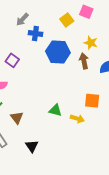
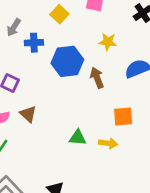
yellow square: (67, 20) -> (59, 14), moved
brown arrow: (84, 61) -> (97, 78), moved
brown triangle: (17, 118) -> (28, 114), moved

